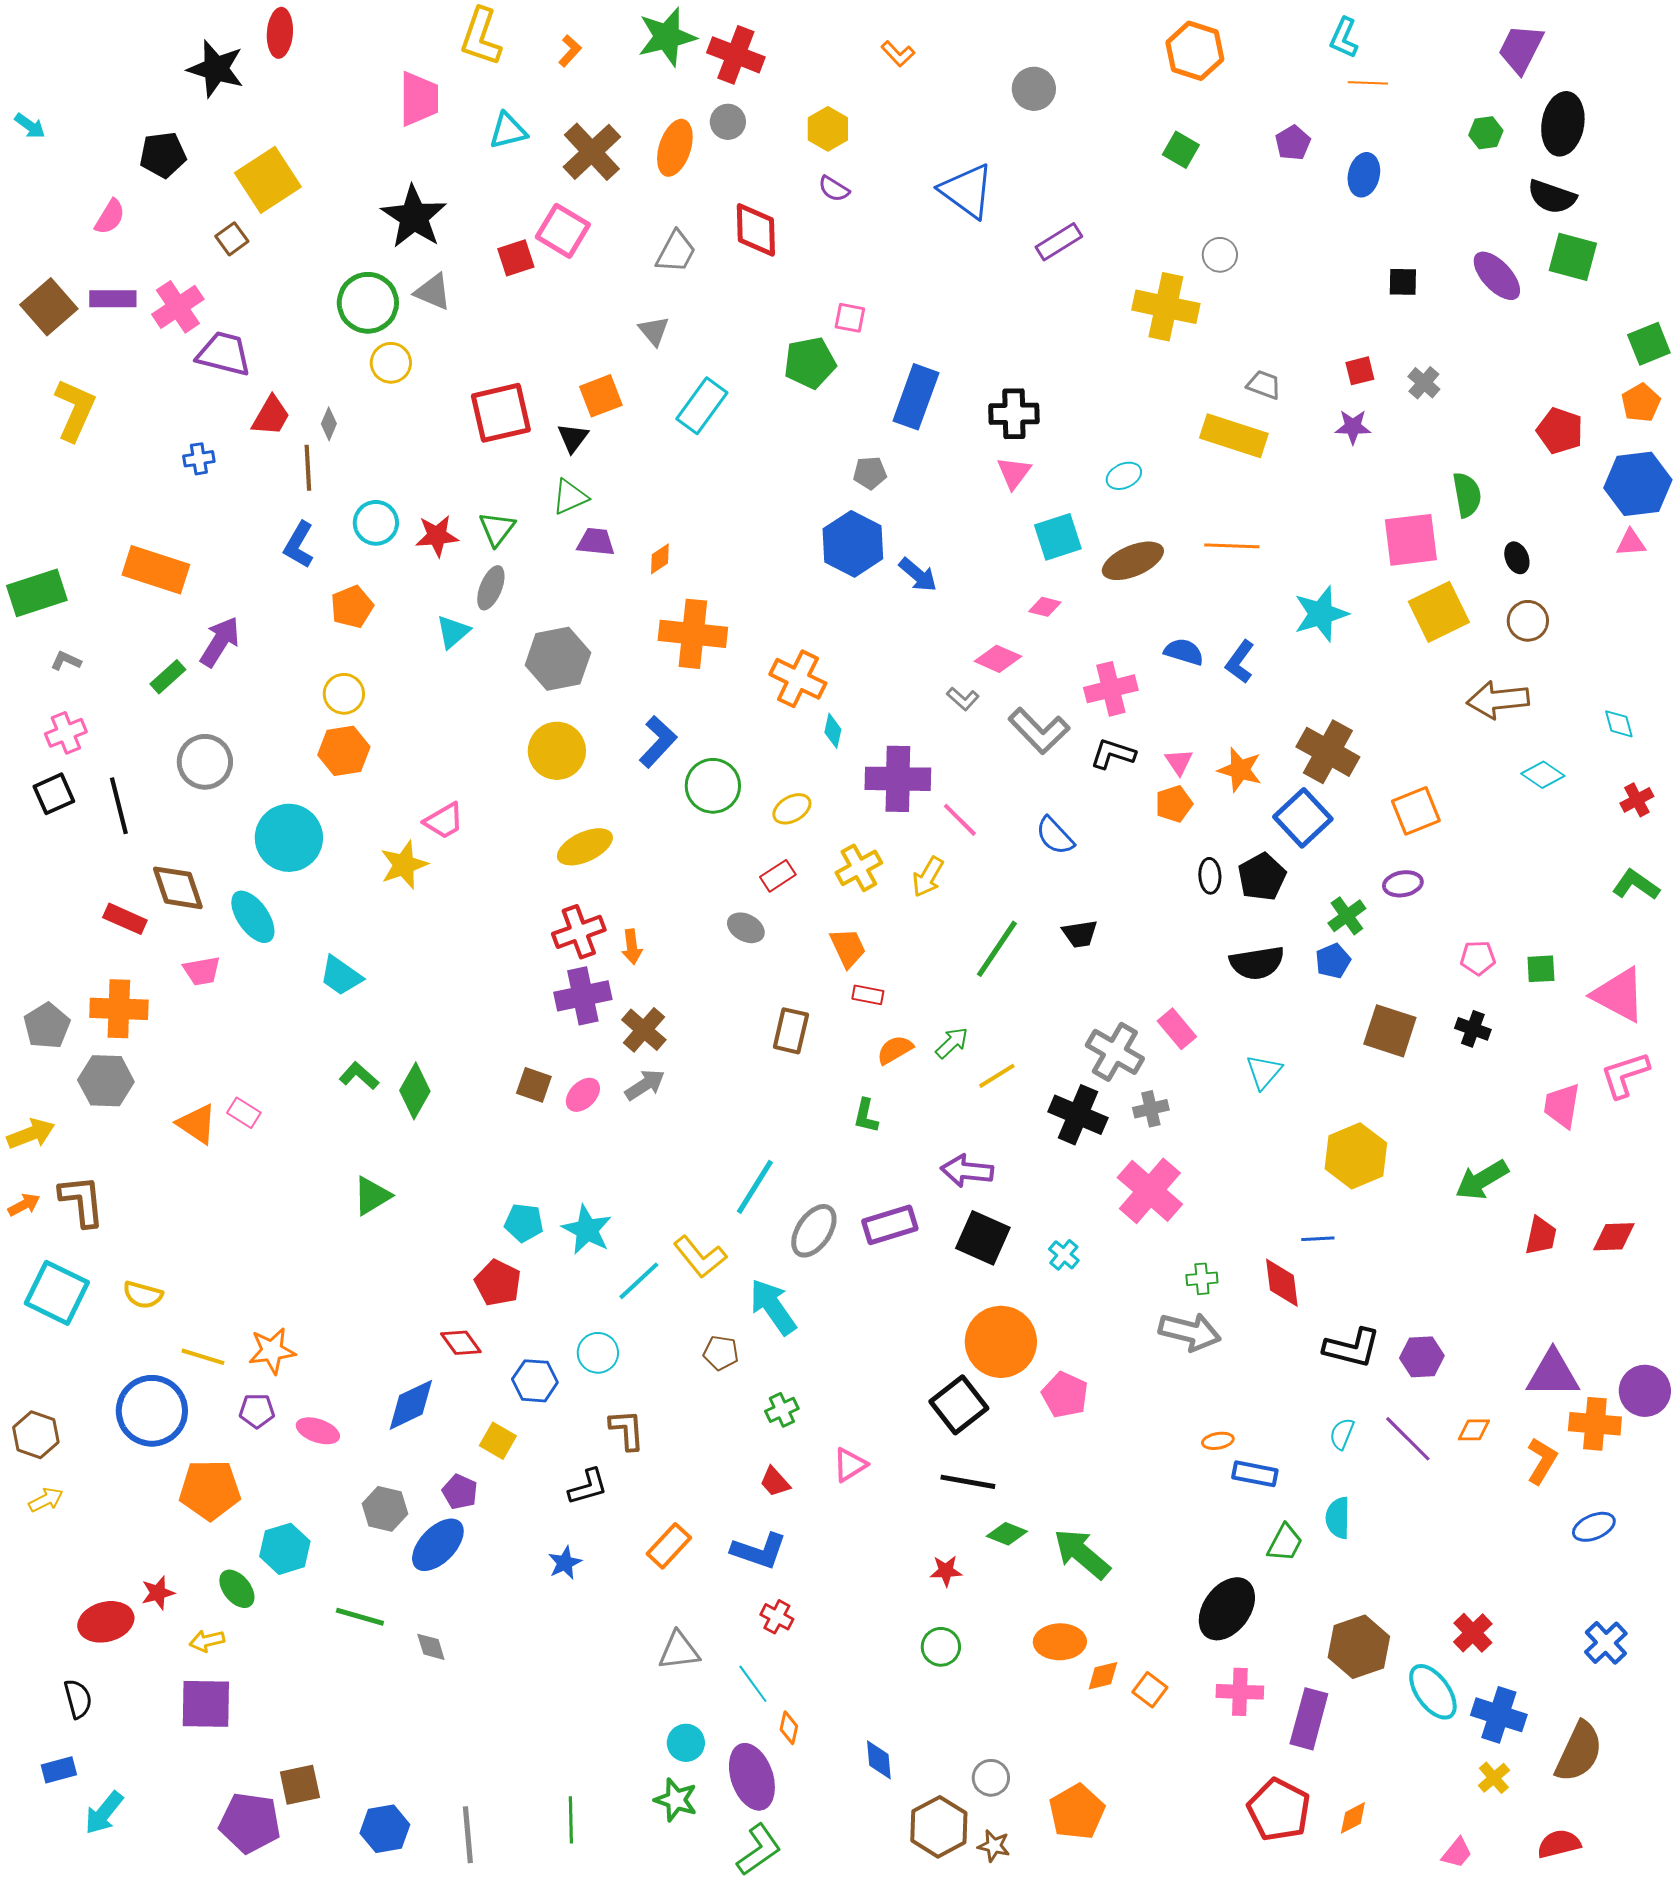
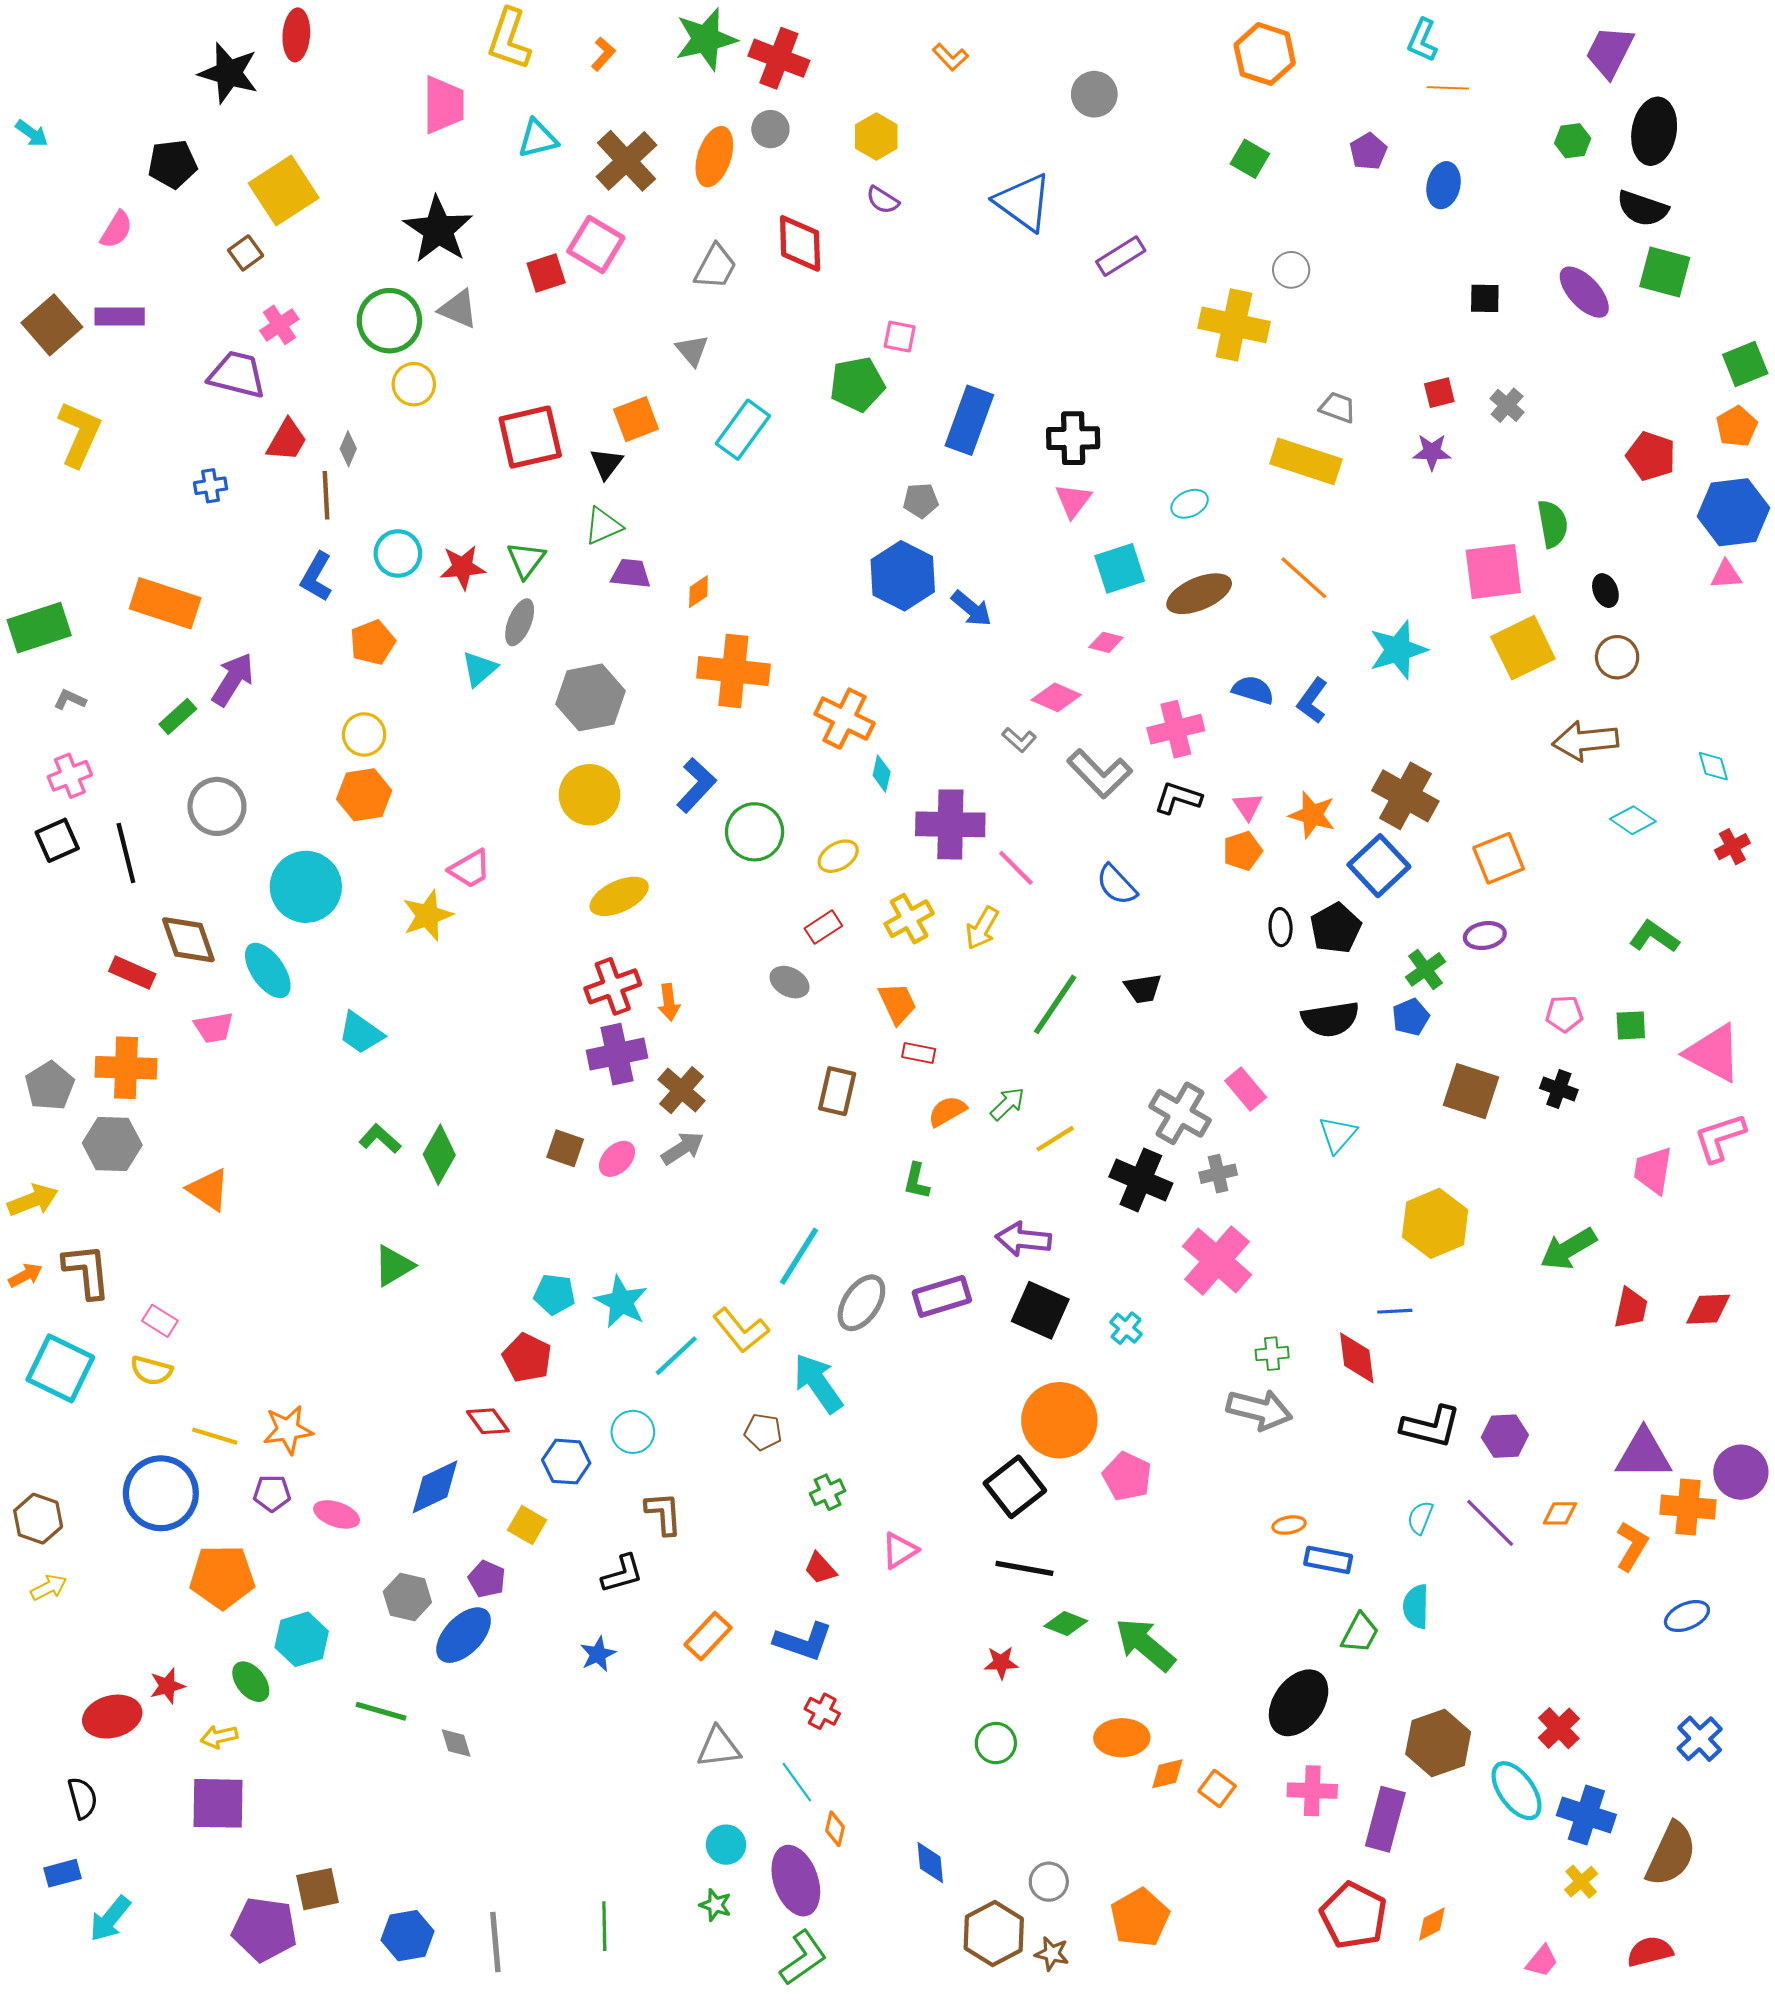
pink cross: (178, 307) -> (279, 325), moved, size x0.7
orange line: (1232, 546) -> (1304, 578), turned 40
green L-shape: (1636, 885) -> (1654, 937), moved
pink rectangle: (244, 1113) -> (160, 1321), moved
green star: (676, 1800) -> (715, 1905), size x0.7

